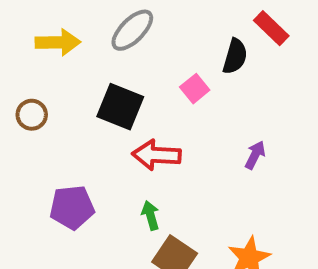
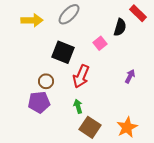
brown circle: (32, 115) -> (46, 81), moved
red arrow: (156, 155) -> (81, 76), turned -70

